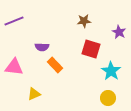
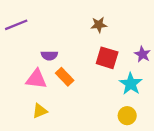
purple star: (119, 32) -> (142, 54), moved
pink triangle: (14, 67) -> (36, 79), moved

